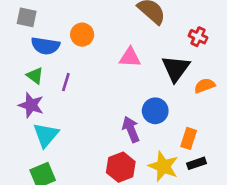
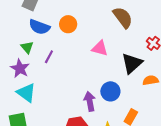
cyan triangle: (46, 135) -> (26, 93), turned -45

